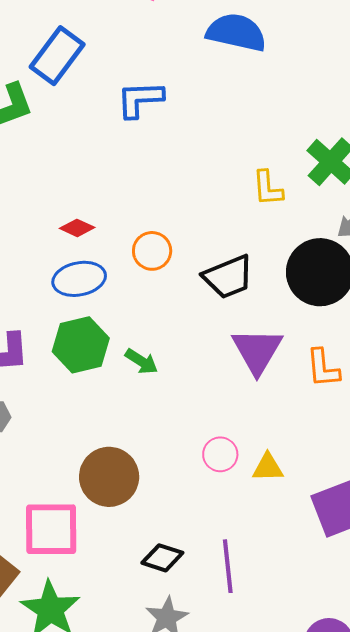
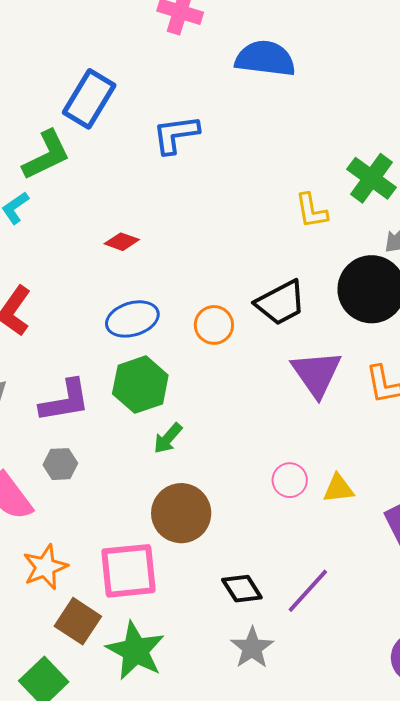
red diamond: (77, 228) -> (122, 242), moved
orange circle: (152, 251) -> (214, 325), moved
green arrow: (141, 361) -> (168, 438), moved, turned 104
black diamond: (162, 558) -> (242, 589), turned 45
purple line: (228, 566) -> (308, 591), turned 54

